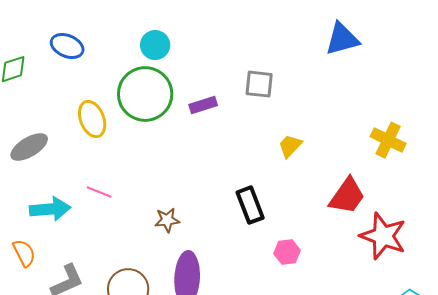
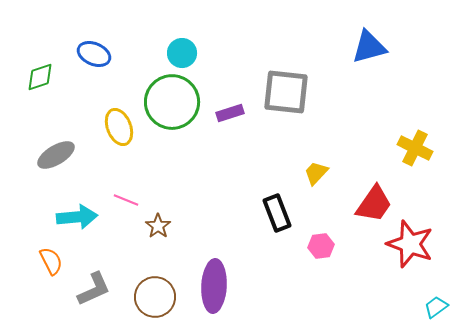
gray square: (259, 84) -> (286, 92), size x1.6
yellow trapezoid: (290, 146) -> (316, 173), moved
brown star: (167, 220) -> (158, 226), moved, turned -30
pink hexagon: (287, 252) -> (321, 246), moved

